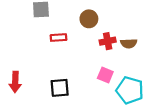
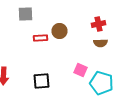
brown circle: (89, 19) -> (60, 31), moved
red cross: (108, 41) -> (98, 24), moved

